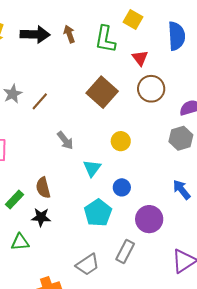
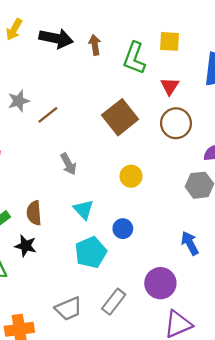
yellow square: (133, 20) -> (170, 41), turned -36
cyan triangle: (92, 168) -> (84, 210), moved, turned -30
purple circle: (149, 219) -> (160, 283), moved

